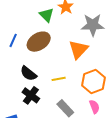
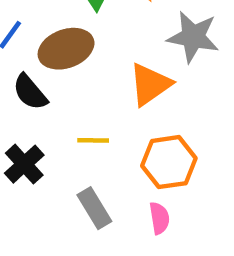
black semicircle: (28, 73) -> (30, 92), moved

